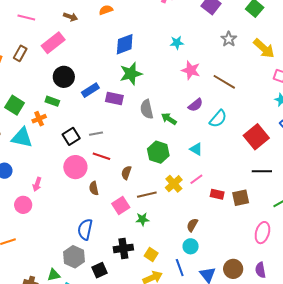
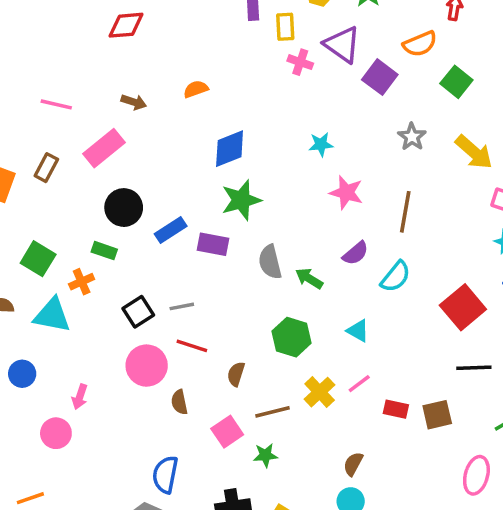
brown line: (224, 82) -> (405, 212), turned 70

